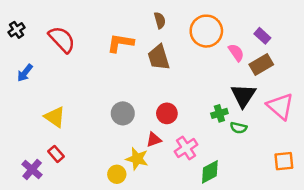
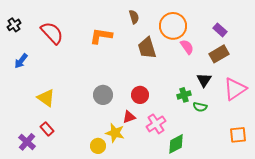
pink semicircle: (236, 53) -> (187, 47), moved
brown trapezoid: (159, 57) -> (147, 48), moved
black triangle: (243, 95) -> (204, 80), size x0.7
pink triangle: (280, 106) -> (235, 89), turned 45

